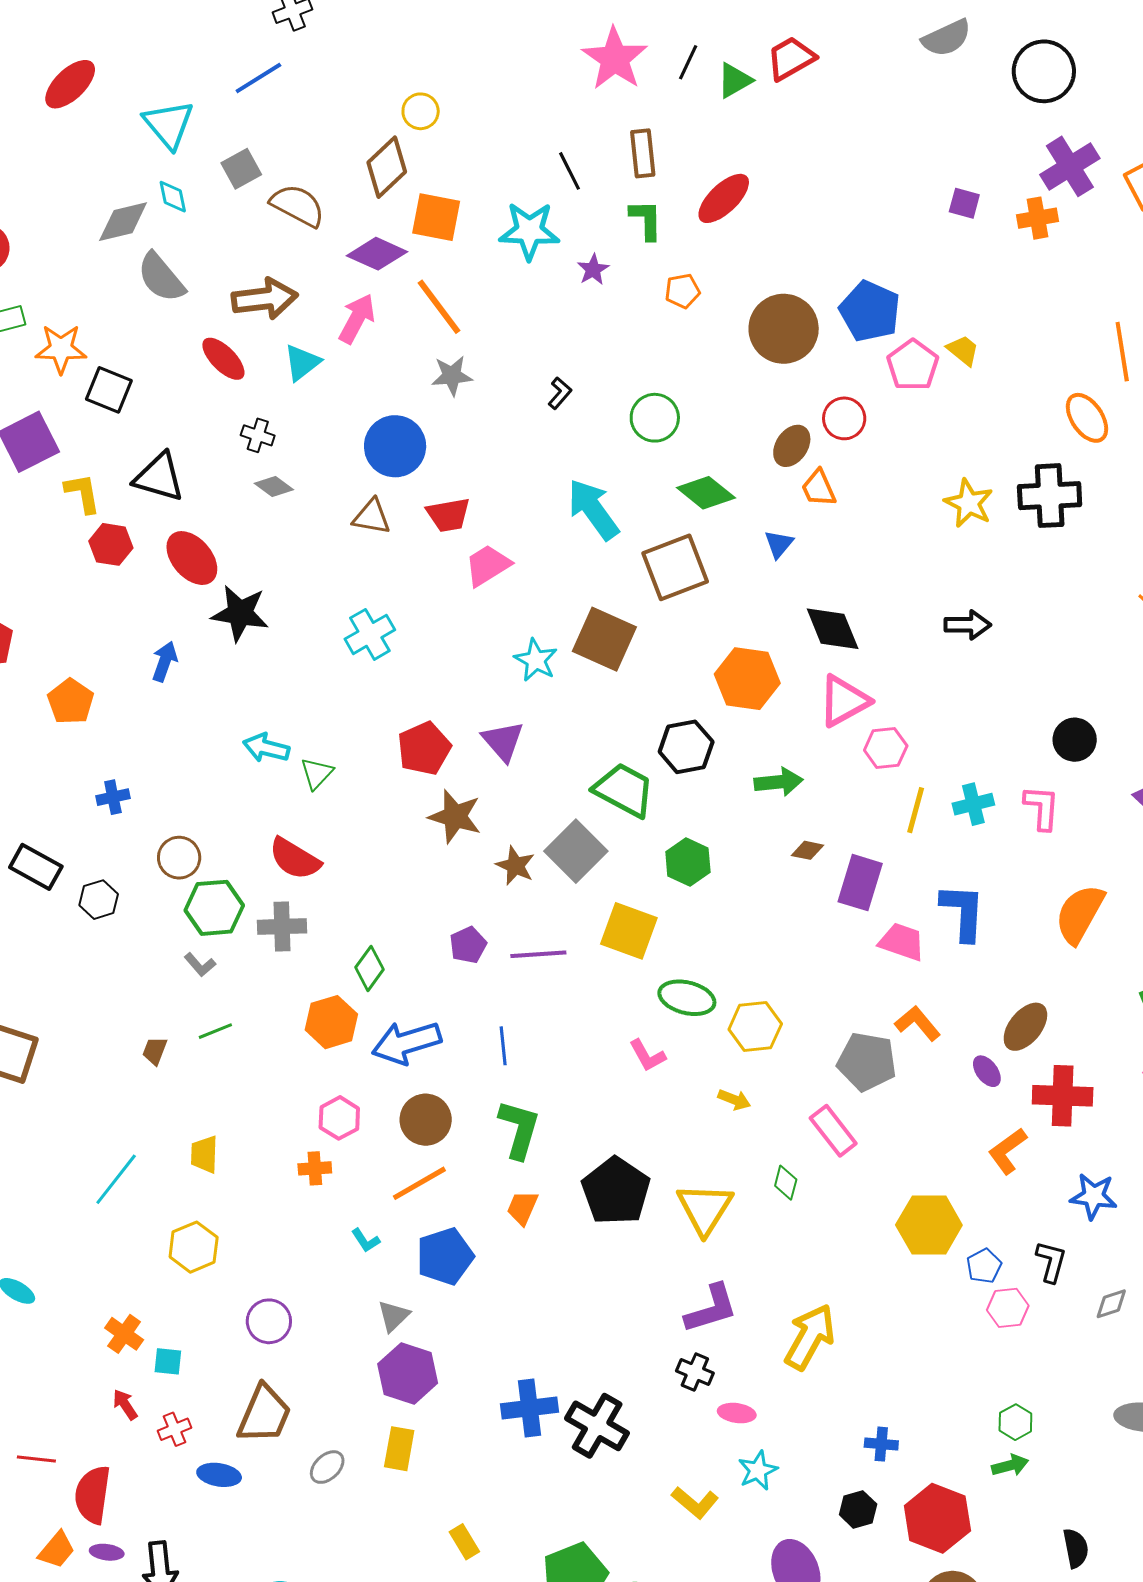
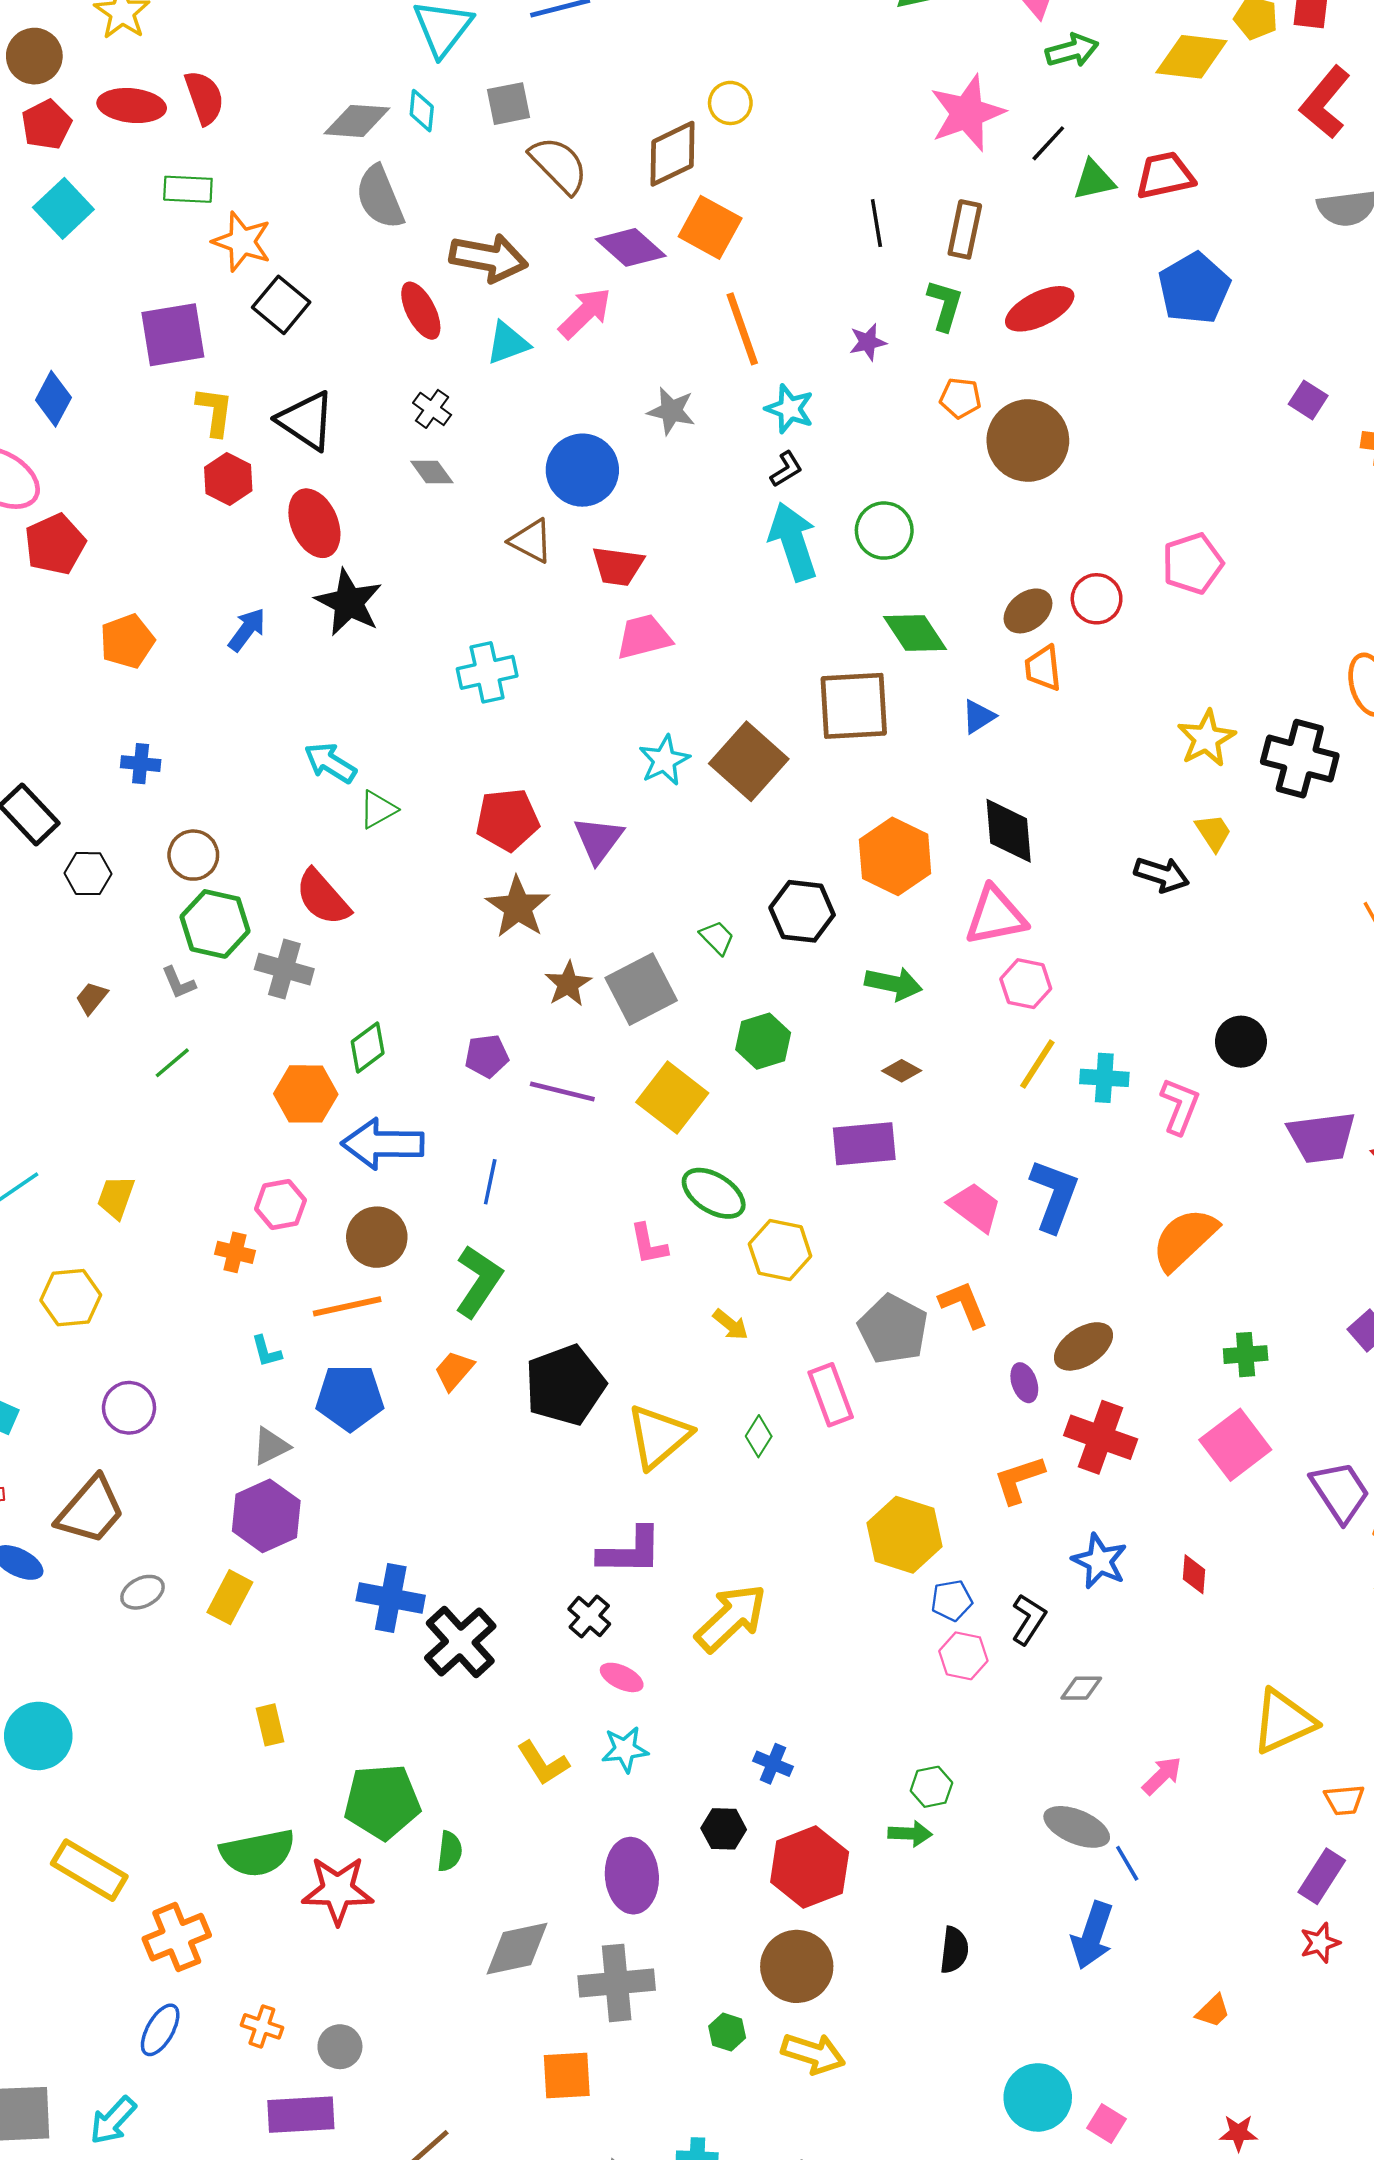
cyan star: (529, 231) -> (790, 409), moved, size x0.7
orange line: (439, 307) -> (742, 329), moved
blue pentagon: (870, 311) -> (1194, 288), moved
brown circle: (784, 329) -> (1028, 441), moved
yellow trapezoid: (963, 350) -> (1213, 832), moved
cyan arrow: (593, 509) -> (793, 542), moved
green trapezoid: (624, 790) -> (717, 938), size x0.5
purple rectangle: (860, 883) -> (864, 1144), moved, turned 50
green line: (215, 1031) -> (172, 1063), turned -36
brown trapezoid: (155, 1051) -> (92, 998), moved

